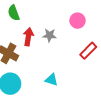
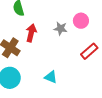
gray star: (50, 35) -> (60, 29), moved

